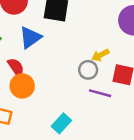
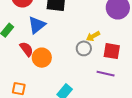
orange circle: (22, 86) -> (42, 58), moved
purple line: (100, 93) -> (106, 74), moved

